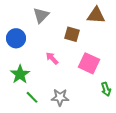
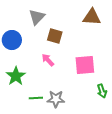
brown square: (72, 34) -> (55, 36), moved
pink square: (89, 63) -> (85, 65), turned -30
green line: (32, 97) -> (36, 98), moved, turned -48

